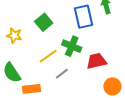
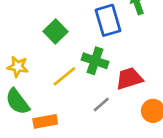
yellow star: (14, 36) -> (18, 67), moved
gray line: (62, 74) -> (101, 104), moved

